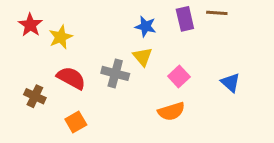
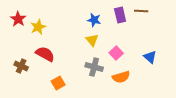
gray cross: (115, 73) -> (94, 67), moved
orange semicircle: (171, 111) -> (121, 77), moved
orange square: (76, 122) -> (58, 83), moved

